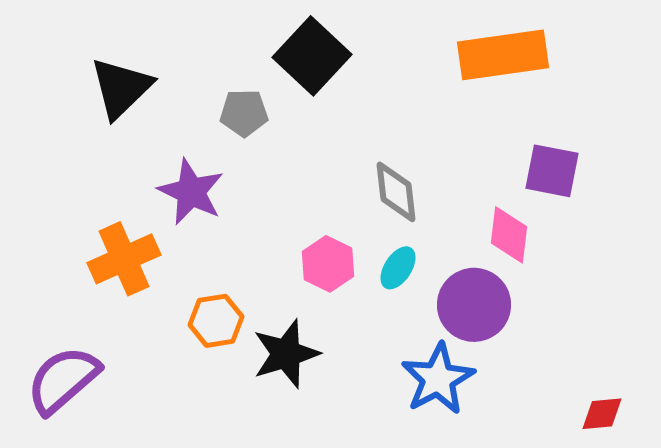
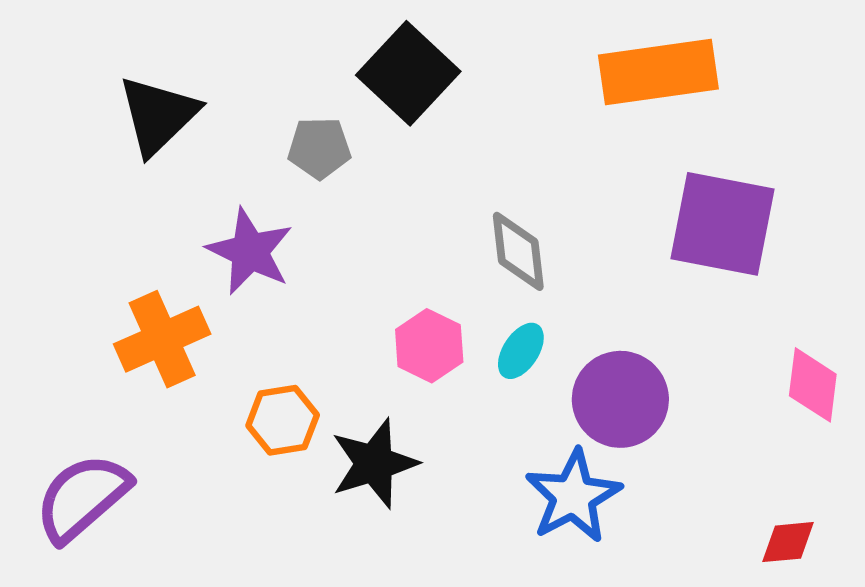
purple square: (552, 171) -> (723, 224), size x1.5
pink diamond: (509, 235) -> (813, 385), moved

